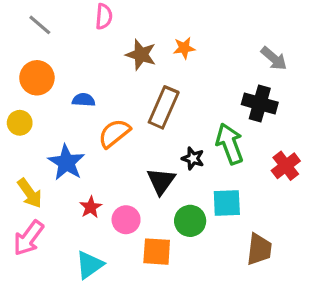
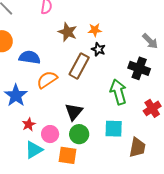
blue semicircle: (84, 100) -> (30, 57), size x1.5
black star: (193, 158) -> (98, 49), moved
green circle: (190, 221) -> (79, 134), moved
brown trapezoid: (259, 249) -> (137, 147), moved
cyan triangle: (90, 265) -> (34, 150), moved

